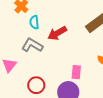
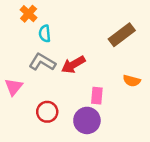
red arrow: (57, 33) -> (73, 65), moved

